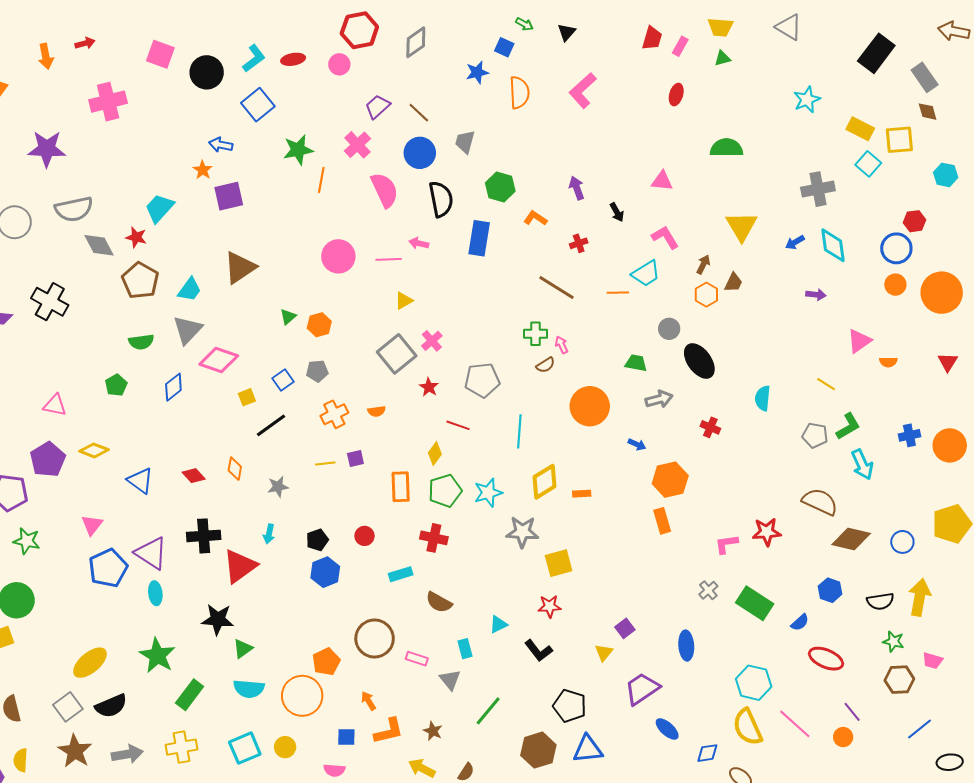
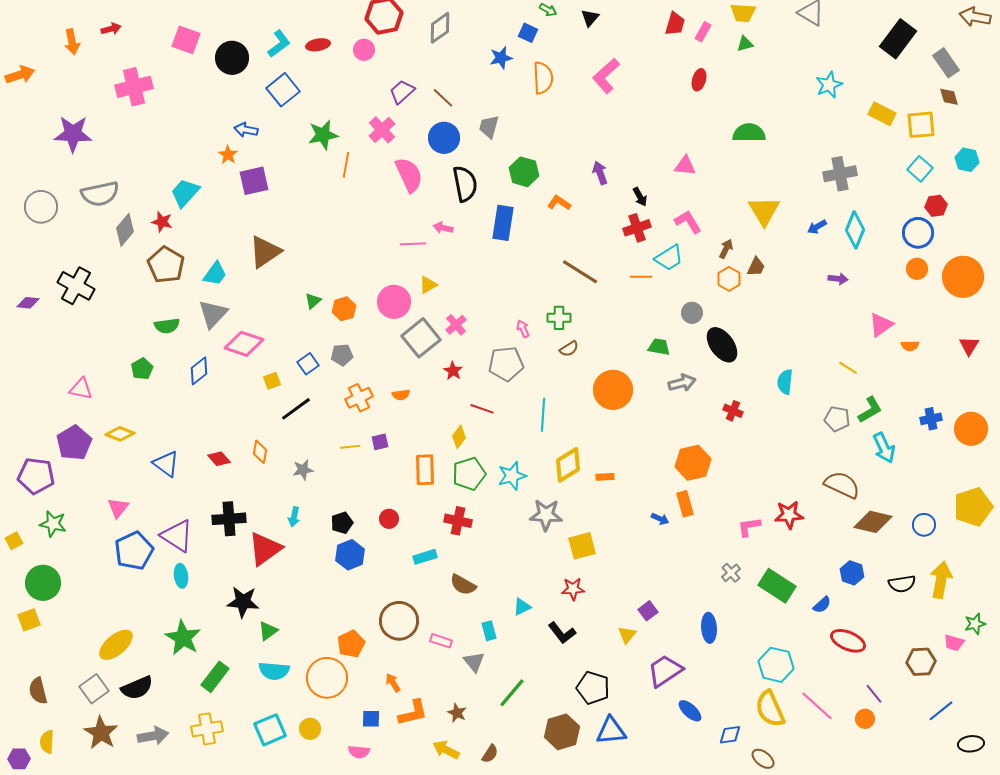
cyan square: (868, 164) -> (920, 169), moved
red cross: (579, 243) -> (637, 228), moved, size x1.5
gray diamond: (99, 245) -> (125, 230), turned 68
cyan diamond: (833, 245) -> (855, 230), turned 30
pink circle: (338, 256) -> (394, 302), moved
pink arrow: (562, 345) -> (523, 329), moved
blue arrow: (637, 444) -> (660, 519), moved
green star: (893, 642) -> (975, 624), moved, turned -30

